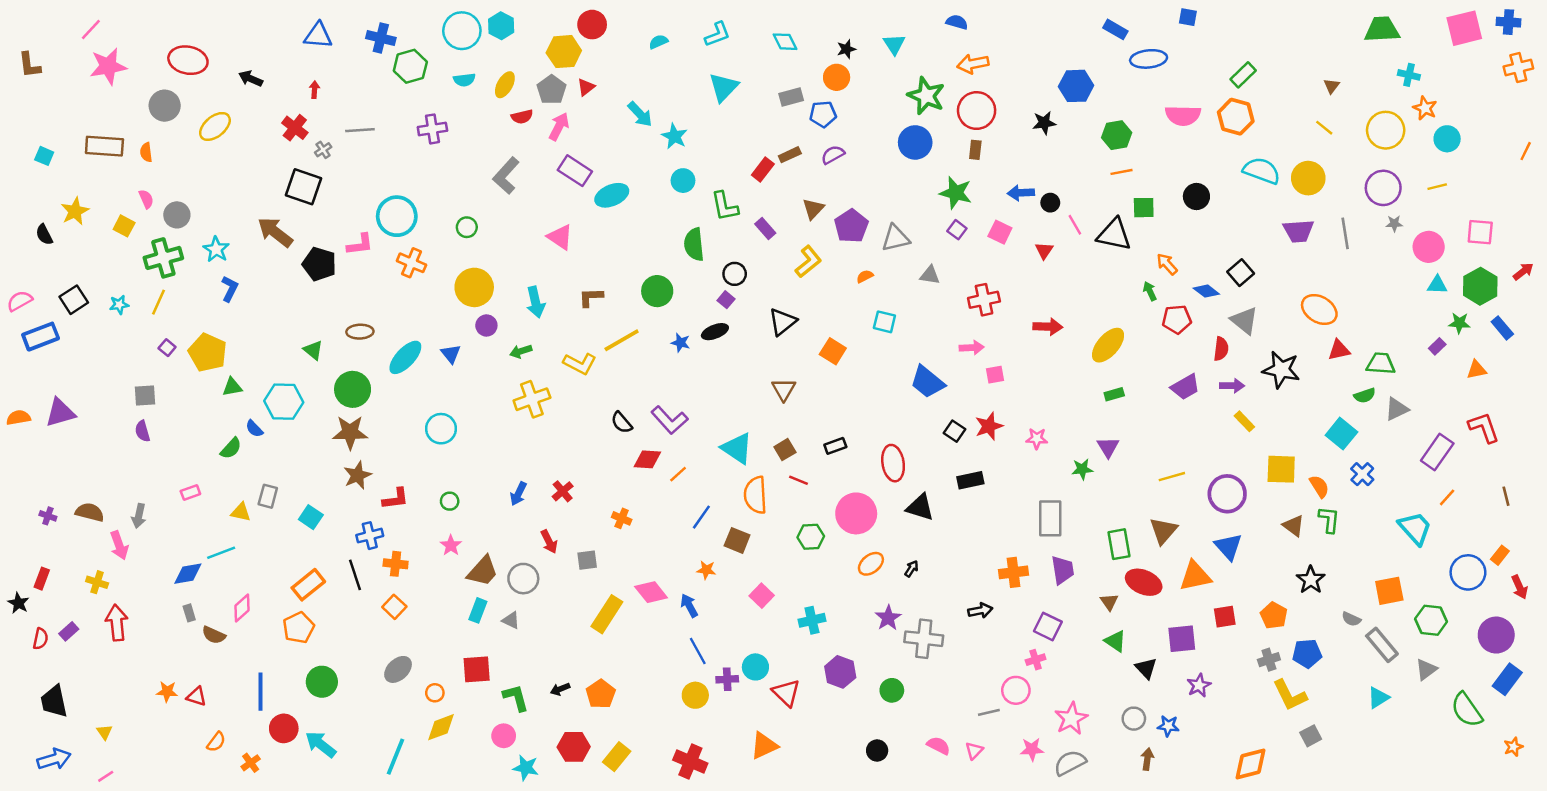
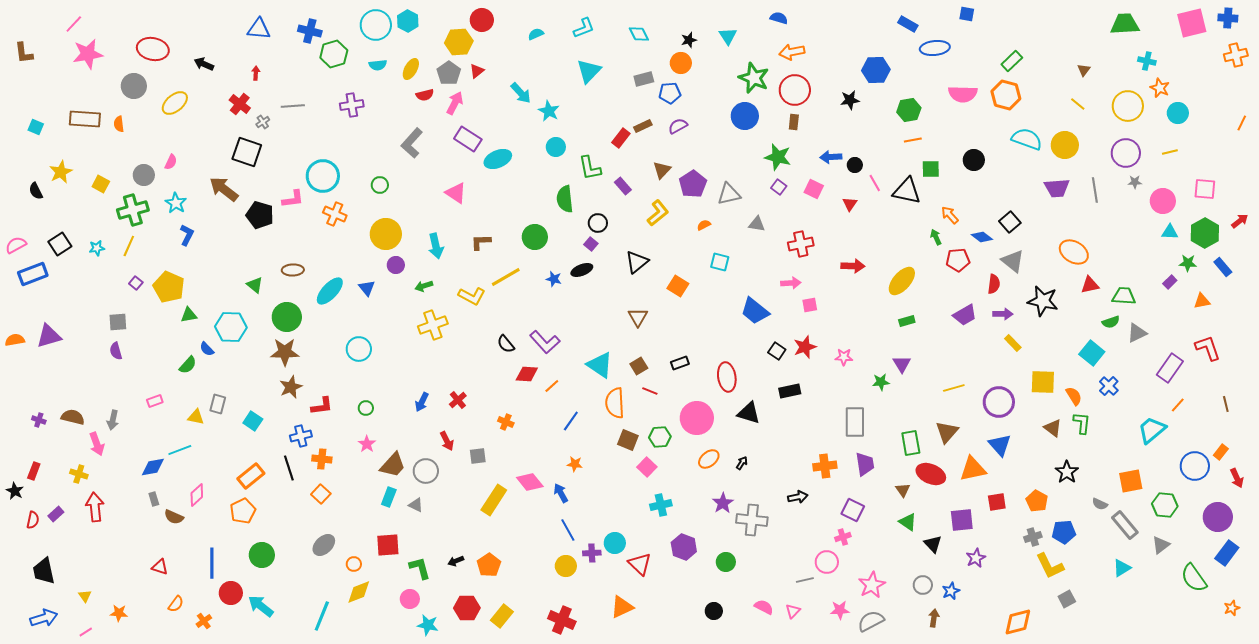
pink semicircle: (146, 199) -> (171, 162), moved, turned 49
cyan trapezoid: (1415, 528) -> (1152, 430), turned -88
brown square: (737, 540) -> (628, 440), moved
pink square: (762, 596) -> (647, 467), moved
orange star: (167, 692) -> (119, 613), moved
blue star: (1168, 726) -> (951, 591), turned -30

